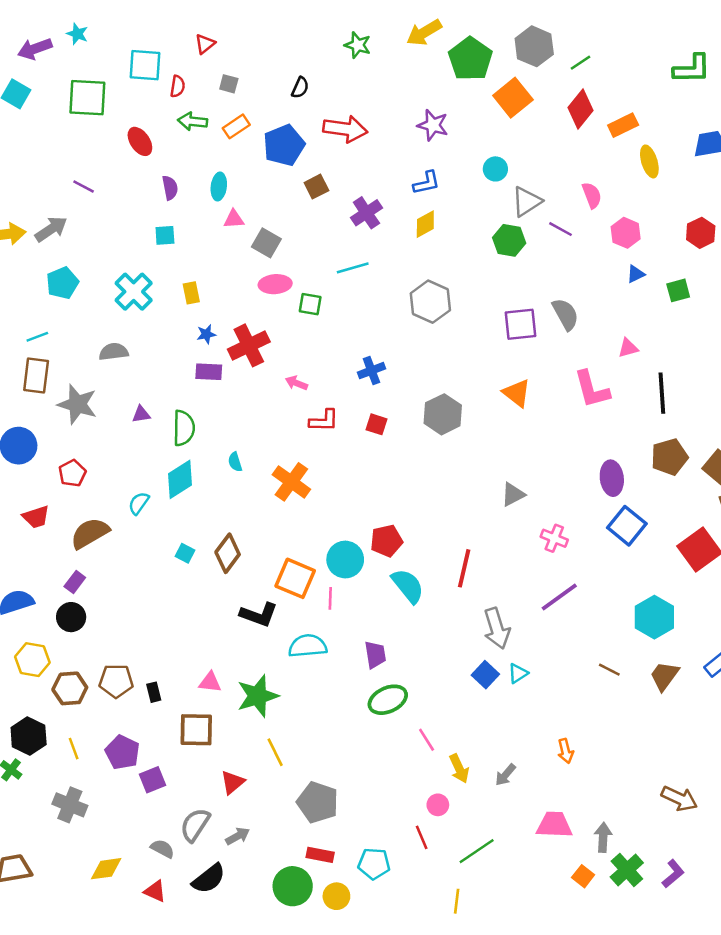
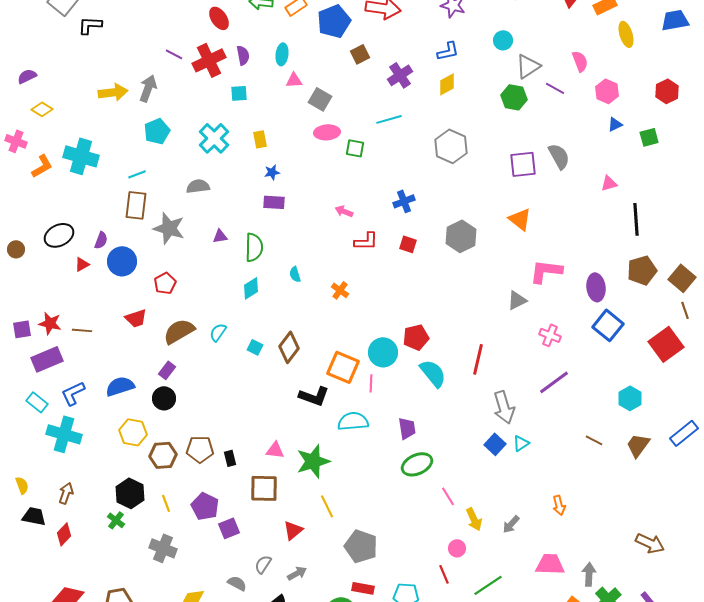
gray arrow: (51, 229) -> (148, 88), turned -36
red cross: (249, 345) -> (209, 60), moved
pink L-shape: (592, 389) -> (546, 271), moved, turned 112
cyan diamond: (180, 479) -> (251, 288), size x0.7
orange cross: (291, 482) -> (340, 290), size x0.6
cyan semicircle: (139, 503) -> (218, 332), moved
cyan hexagon: (654, 617) -> (630, 398), size x0.7
gray semicircle: (195, 825) -> (263, 564), size x0.7

